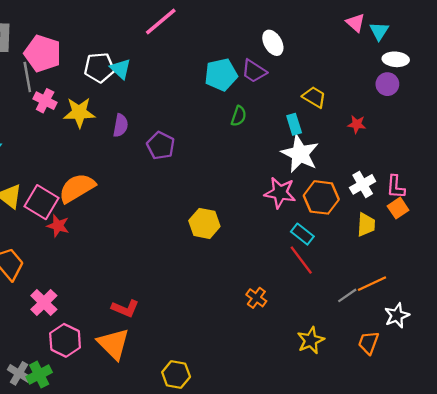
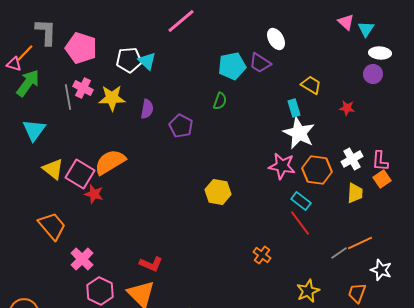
gray line: (27, 77) -> (68, 97), moved
green semicircle: (239, 116) -> (220, 101), moved
white star: (397, 316) -> (381, 270), turned -30

